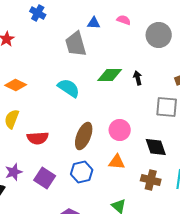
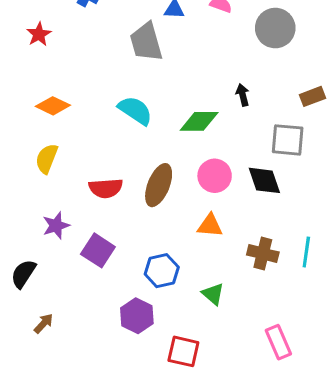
green diamond: (110, 75) -> (199, 121), moved
red semicircle: (38, 138) -> (106, 188), moved
black diamond: (156, 147) -> (264, 180), moved
purple star: (14, 172) -> (56, 226), moved
blue hexagon: (82, 172) -> (162, 271), moved

